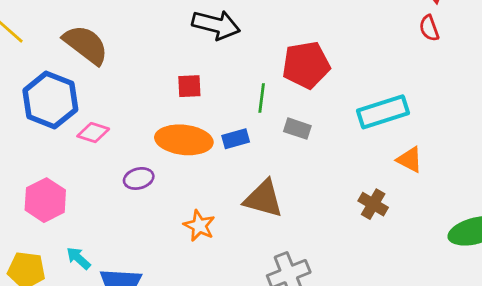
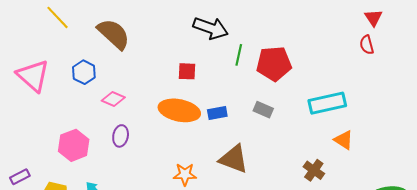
green line: (262, 98) -> (239, 55), moved
blue hexagon: (50, 100) -> (84, 72), size x0.6
purple ellipse: (139, 178) -> (121, 136), moved, turned -70
orange star: (199, 226) -> (185, 174), turned -30

